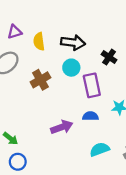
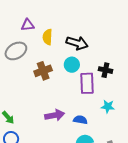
black cross: (109, 57) -> (105, 70), moved, turned -32
blue semicircle: (90, 116) -> (80, 120), moved

